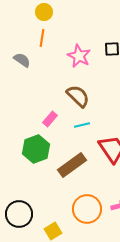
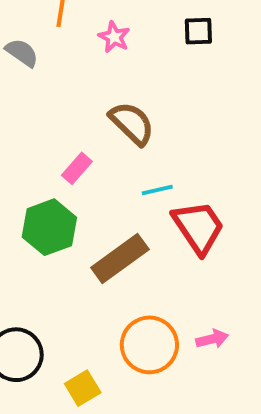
pink star: (79, 56) -> (114, 37), moved, size x0.7
cyan line: (82, 125) -> (157, 190), moved

